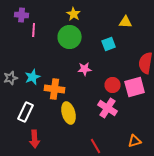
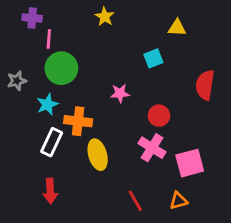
green circle: (70, 37) -> (61, 68), moved
gray star: (11, 78) -> (17, 81), moved
pink square: (135, 87) -> (190, 163), moved
white rectangle: (26, 112) -> (52, 142), moved
orange triangle: (135, 141) -> (178, 201), moved

